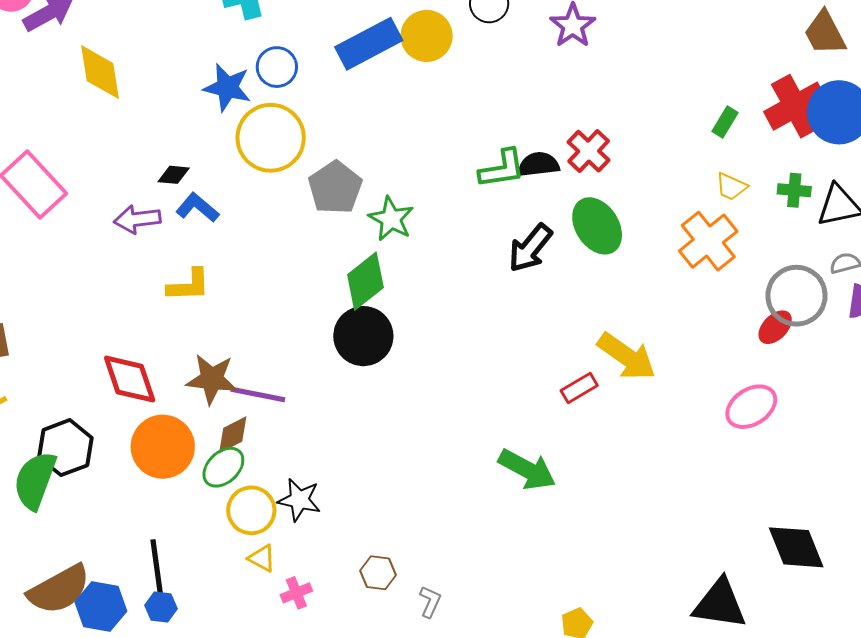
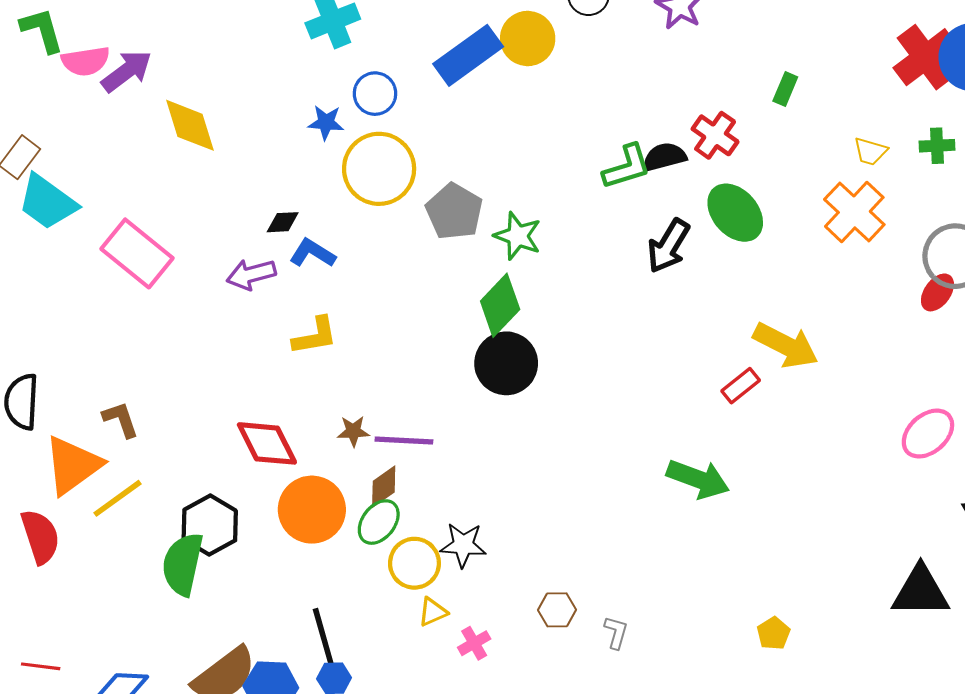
blue star: (227, 87) -> (326, 122), size x0.7
green rectangle: (725, 122) -> (785, 89), moved
brown star: (212, 379) -> (353, 431), size x0.6
pink ellipse: (751, 407) -> (928, 434), moved
yellow triangle: (262, 558) -> (433, 612), turned -44

